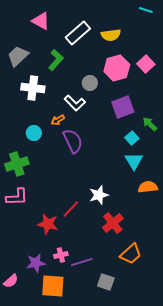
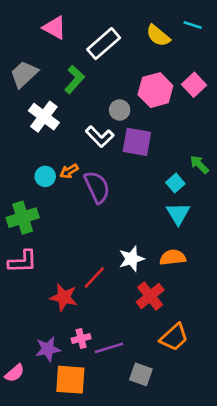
cyan line: (146, 10) -> (193, 25), moved
yellow semicircle: (111, 35) -> (158, 36), moved, turned 48
white cross: (33, 88) -> (44, 117), turned 30
purple square: (123, 107) -> (137, 142), moved, turned 30
orange arrow: (58, 120) -> (69, 171), moved
orange semicircle: (148, 187) -> (173, 257), moved

